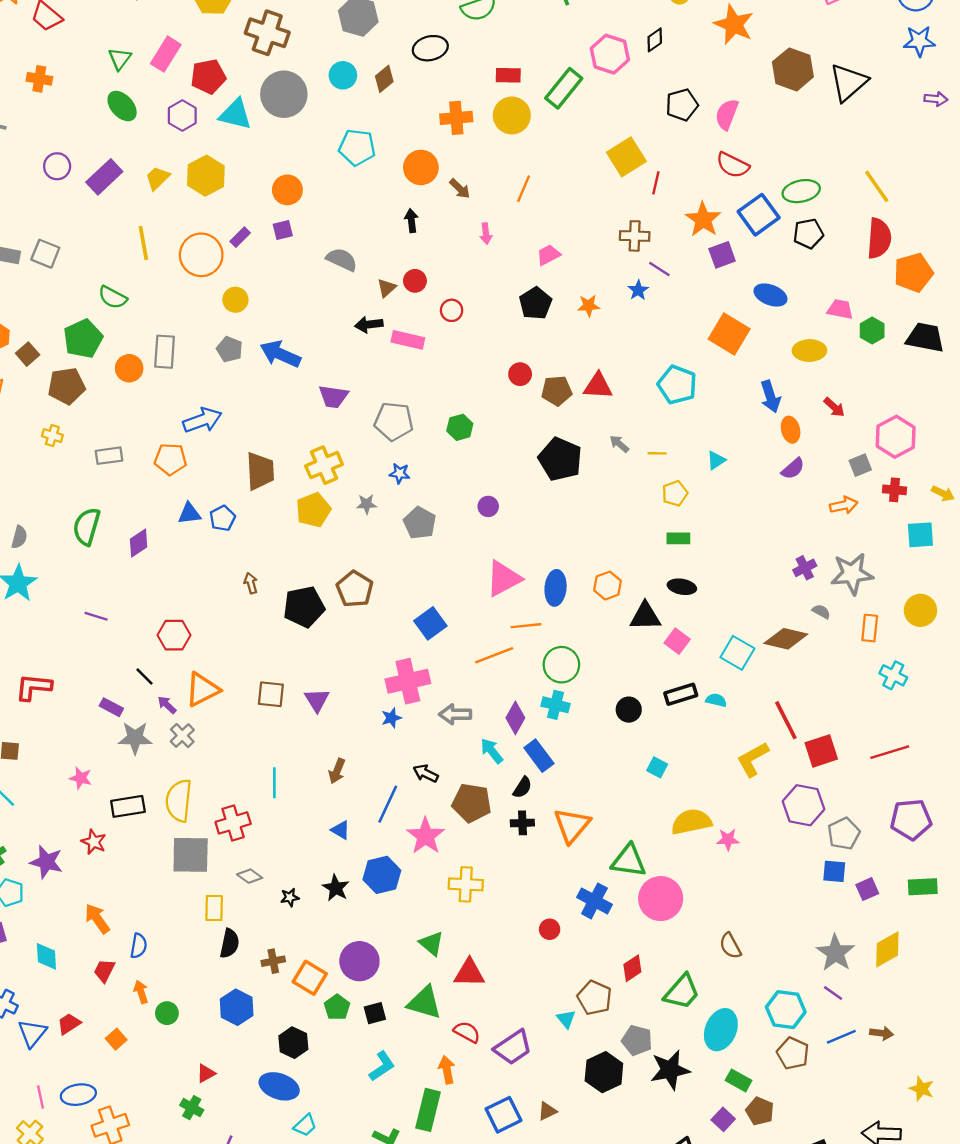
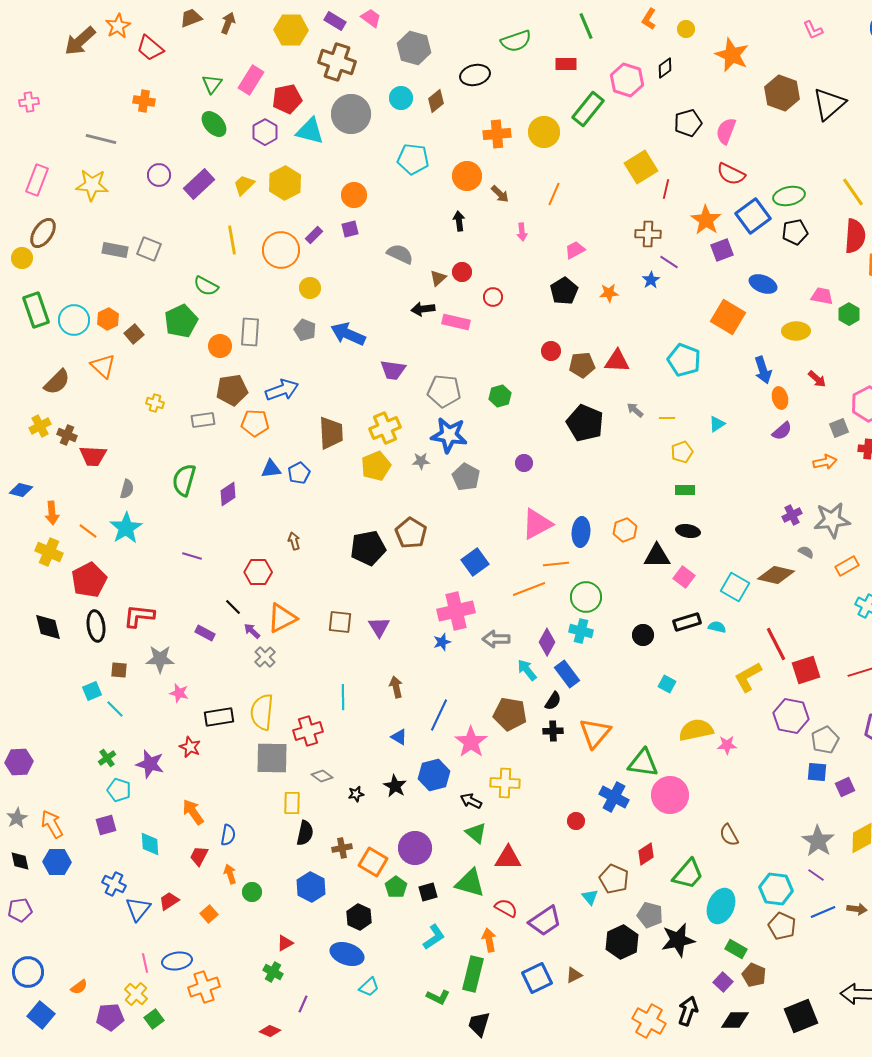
red rectangle: (508, 75) -> (566, 64), moved
brown pentagon: (67, 386) -> (232, 390), moved
blue star: (400, 473) -> (449, 435), size x2.0
brown arrow: (251, 583) -> (294, 541), moved
orange rectangle: (870, 628) -> (847, 566), turned 55
gray star: (135, 738) -> (160, 659), moved
brown arrow: (337, 771) -> (396, 687), turned 145
black arrow: (426, 773) -> (471, 801), moved

